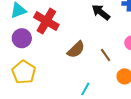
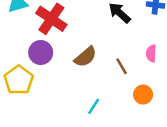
purple circle: (22, 38) -> (41, 52), moved

